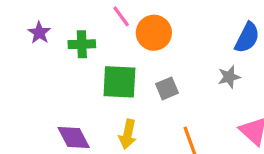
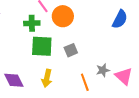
green cross: (82, 44) -> (32, 23), moved
gray star: (229, 77) -> (103, 70), moved

